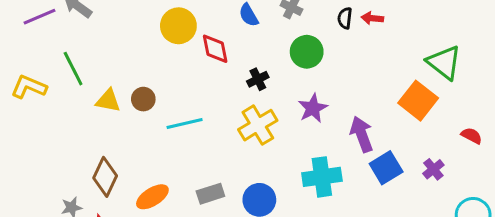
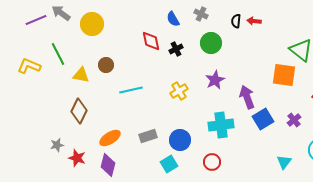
yellow circle: (178, 26) -> (92, 24), moved
black cross: (258, 79) -> (176, 49), moved
brown circle: (143, 99) -> (106, 65), moved
orange square: (418, 101) -> (284, 75), turned -30
yellow cross: (258, 125) -> (179, 91), size x0.7
brown diamond: (105, 177) -> (79, 111), moved

